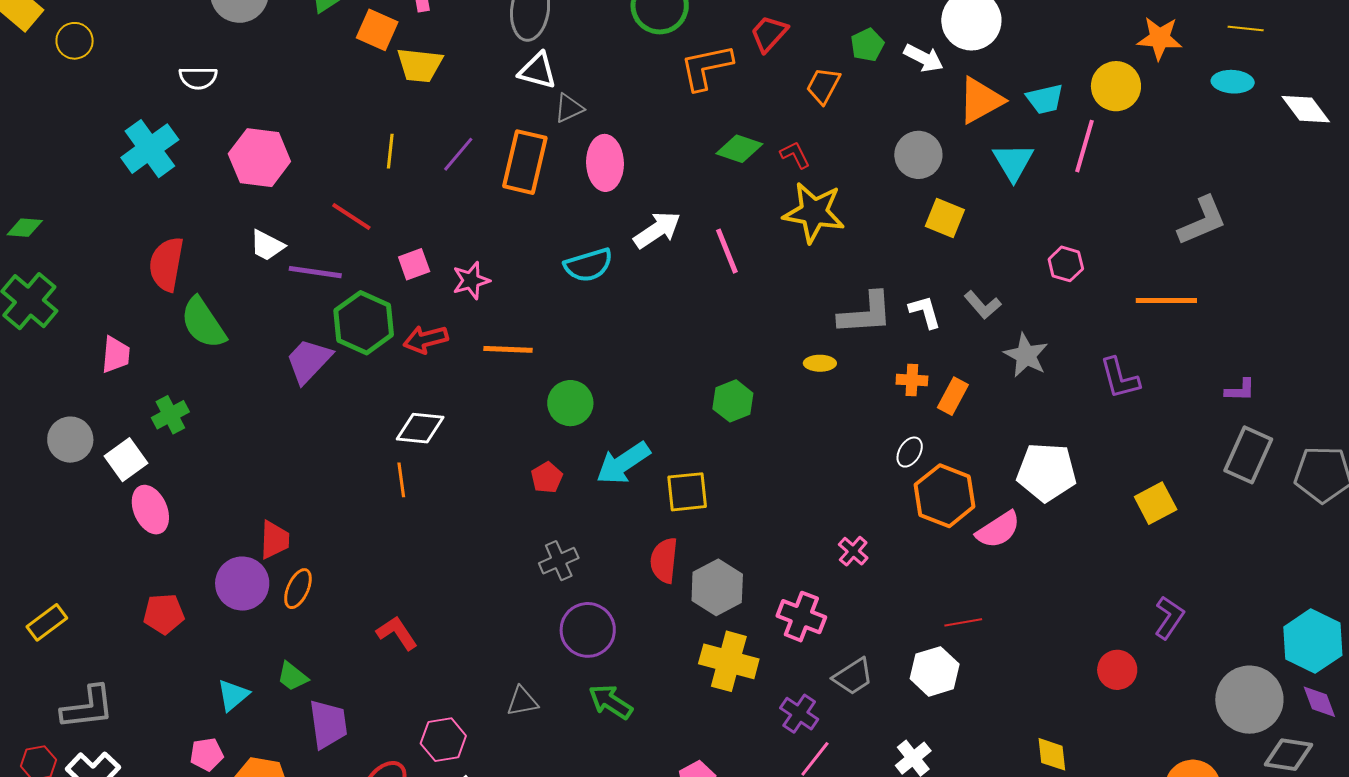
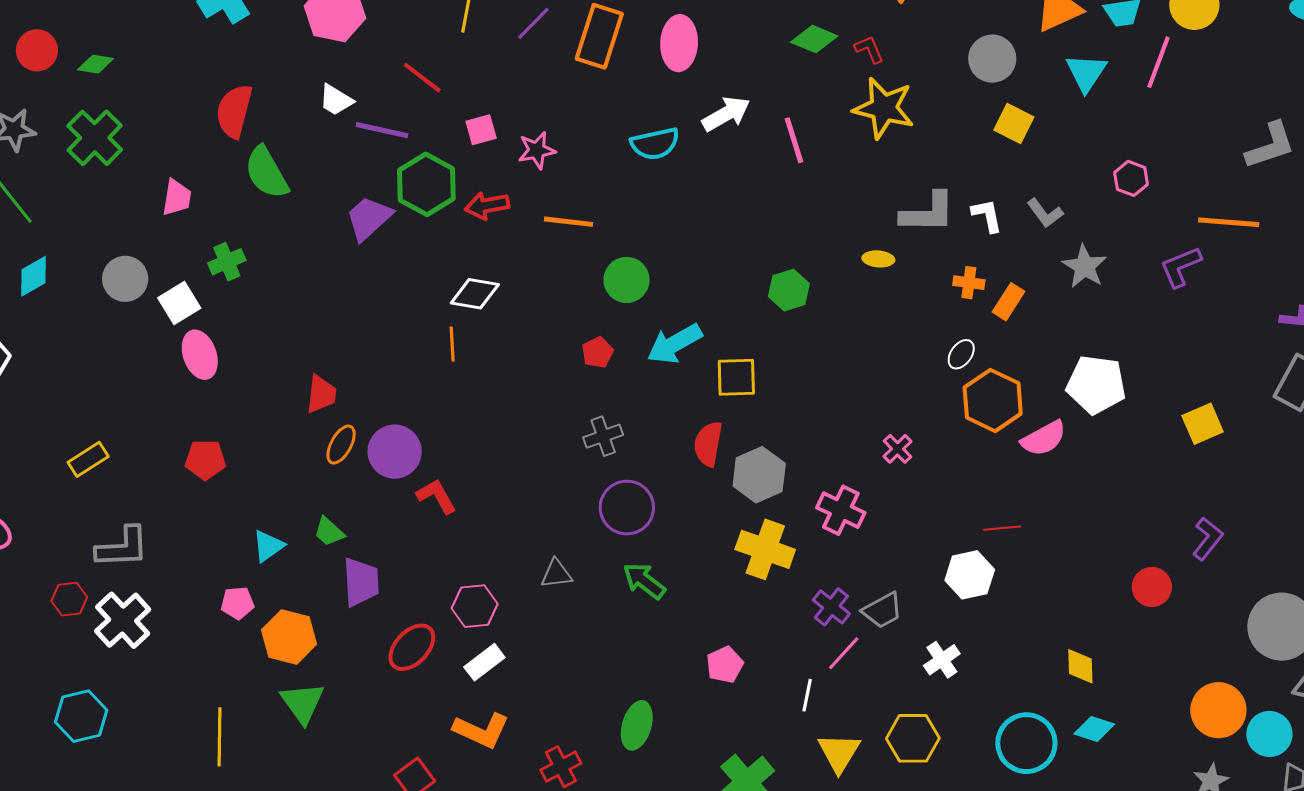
purple L-shape: (1120, 378) -> (1181, 267), moved, turned 78
purple circle: (242, 584) -> (395, 452), moved
gray trapezoid: (853, 676) -> (882, 610), moved

